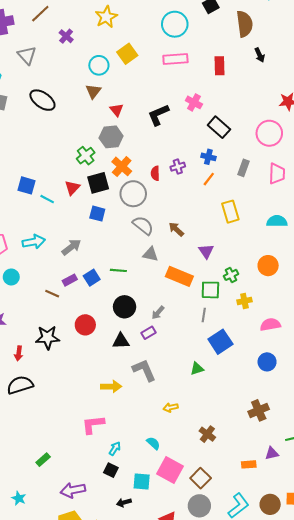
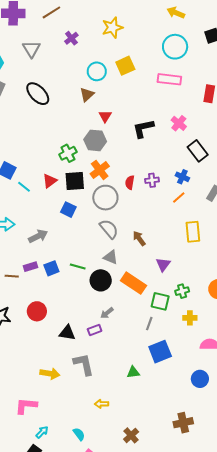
brown line: (52, 294) -> (12, 276), turned -32
black circle: (125, 307) -> (101, 280), moved

